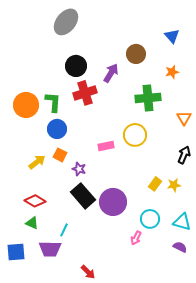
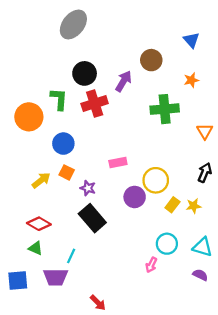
green L-shape: (53, 102) -> (59, 99), moved
yellow circle: (135, 135) -> (156, 180), moved
purple circle: (113, 202) -> (135, 197), moved, size x0.7

